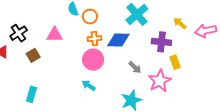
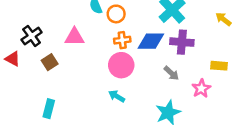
purple cross: (161, 42) -> (182, 42), moved
yellow rectangle: (175, 62) -> (219, 66), turned -64
pink star: (160, 81) -> (201, 88), size x0.7

